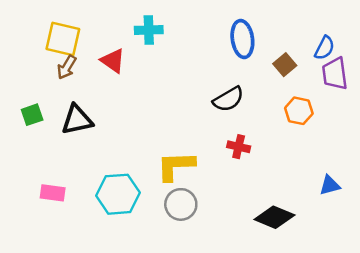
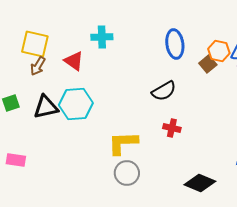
orange hexagon: (299, 111) -> (219, 51), moved
pink rectangle: (53, 193) -> (16, 160), moved
cyan hexagon: (118, 194) -> (76, 104), moved

